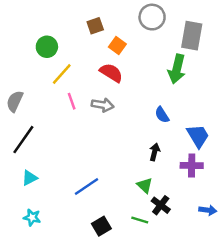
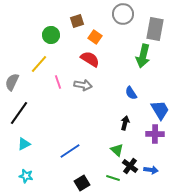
green circle: (47, 47) -> (51, 35), moved
yellow line: (62, 74) -> (39, 64), moved
blue arrow: (208, 210) -> (151, 170), moved

